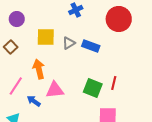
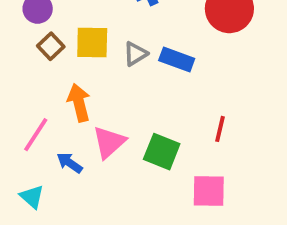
brown square: (11, 47) -> (51, 46), moved
green square: (93, 88) -> (162, 152), moved
pink triangle: (55, 90) -> (109, 142), turned -36

